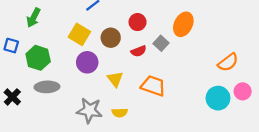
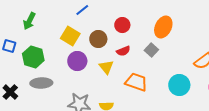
gray square: (161, 43) -> (151, 50), moved
yellow triangle: (115, 79) -> (106, 67), moved
cyan circle: (218, 98) -> (179, 85), moved

